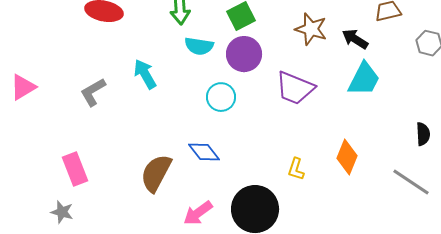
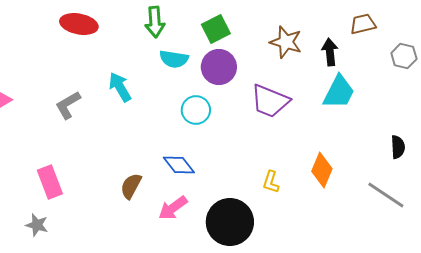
black arrow: (355, 39) -> (330, 52), turned 52
brown semicircle: (156, 173) -> (131, 186), size x0.7
pink arrow: (198, 213) -> (173, 208), moved

